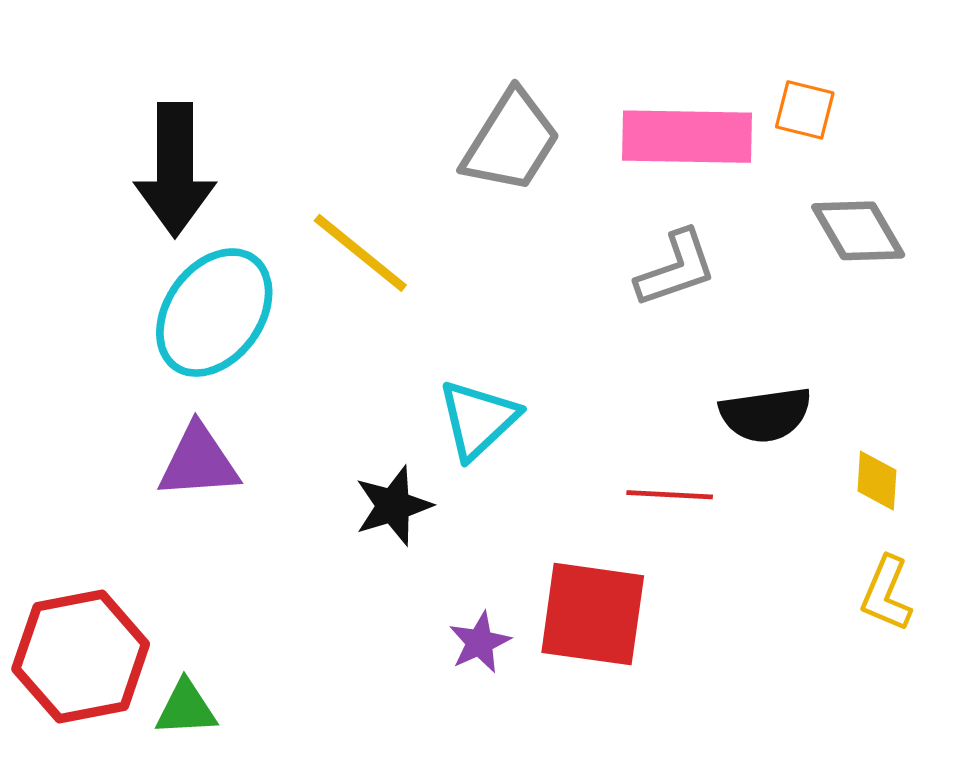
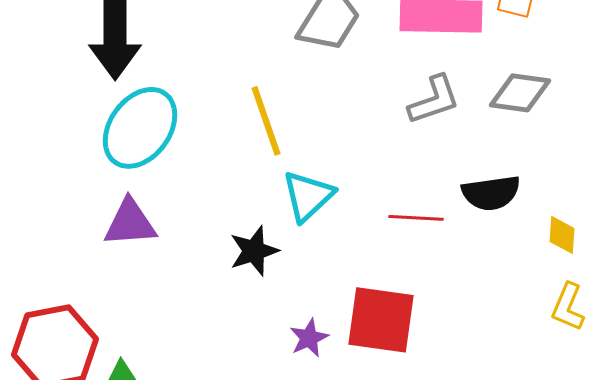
gray diamond: (858, 231) -> (520, 93), moved, turned -52
yellow line: (360, 253) -> (266, 121), moved, turned 32
red line: (670, 495) -> (416, 218), moved

